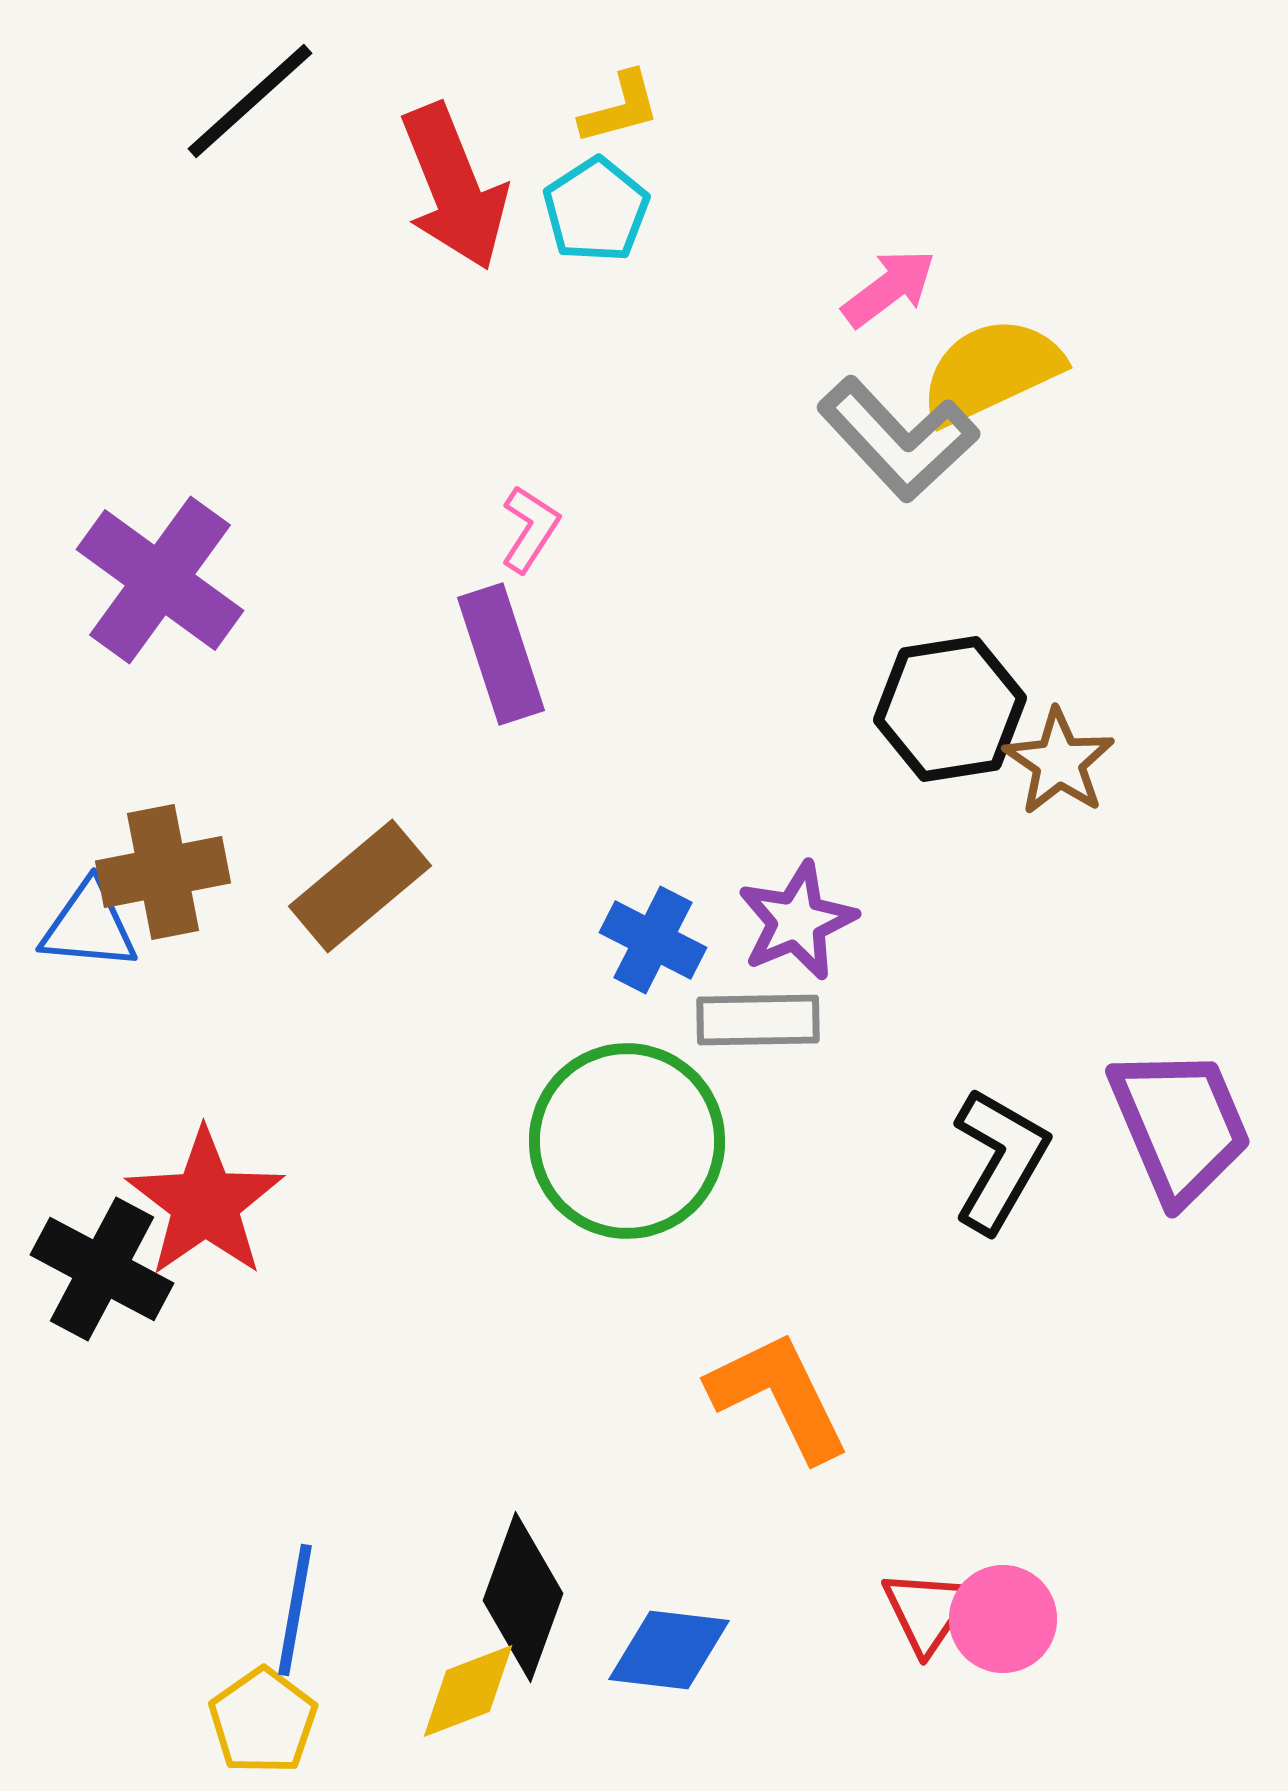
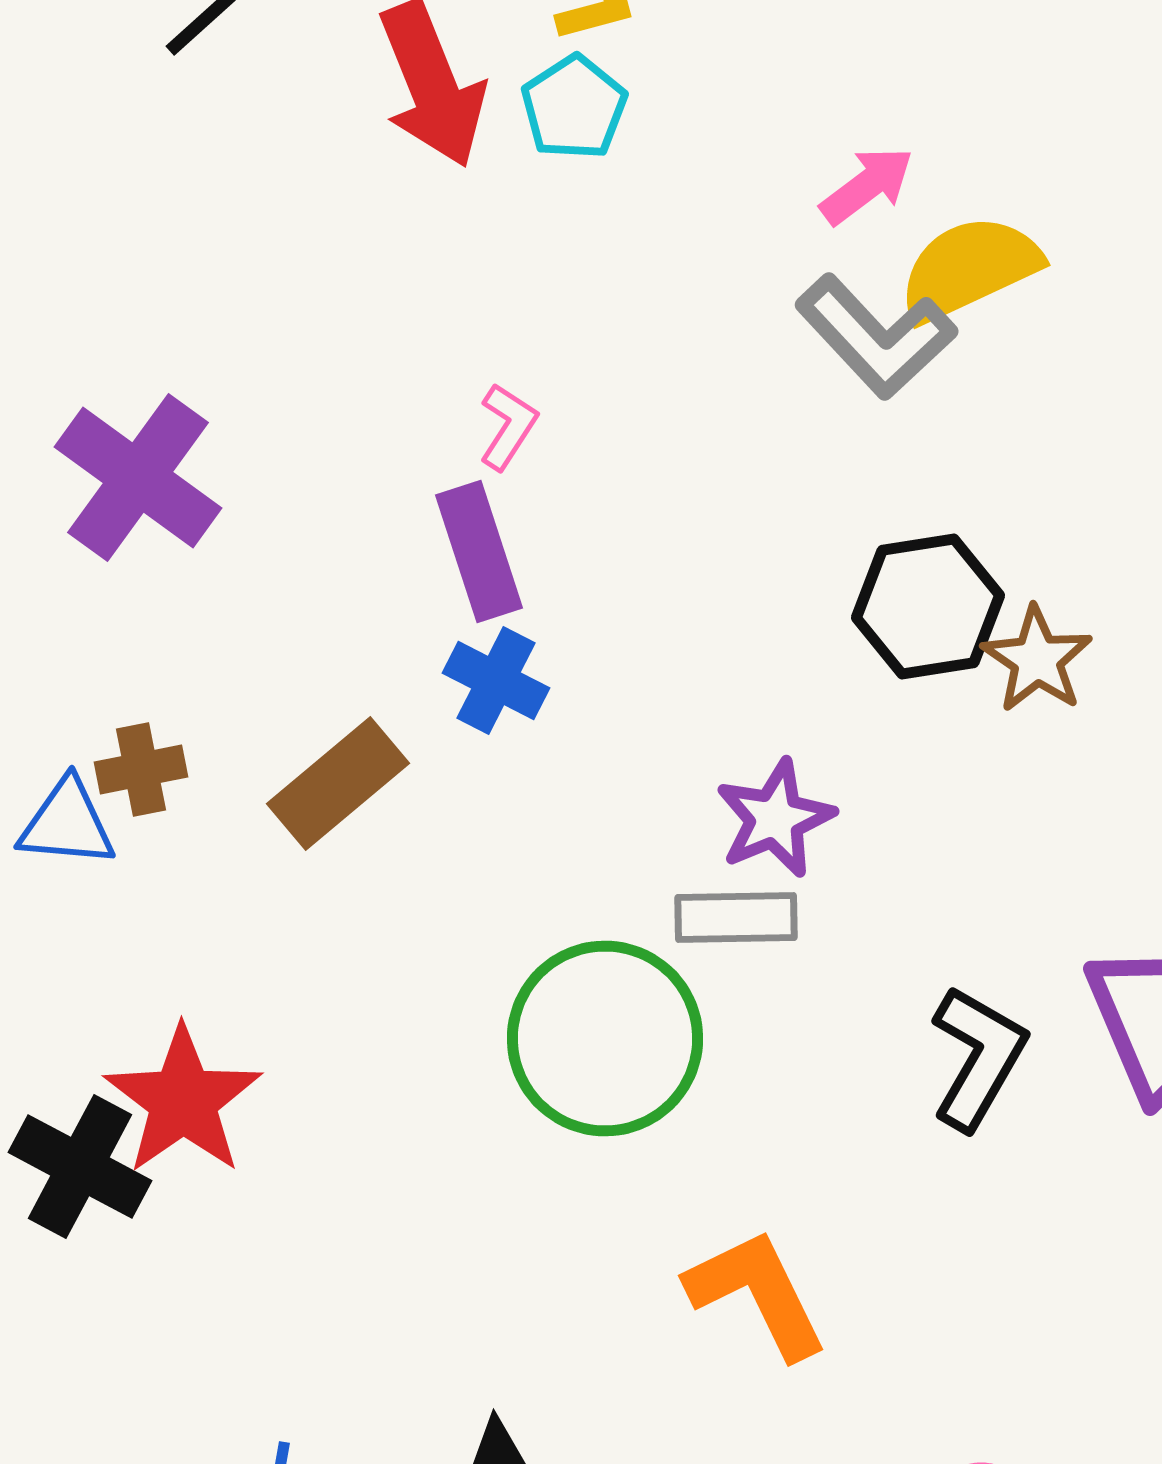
brown cross: (163, 872) -> (141, 770), size x0.7
blue cross: (653, 940) -> (496, 680), moved

